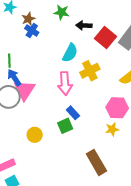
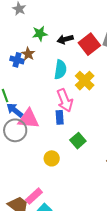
brown star: (28, 19) -> (28, 54), moved
red square: (105, 38) -> (89, 44), turned 30
pink triangle: (25, 90) -> (28, 119), turned -40
blue rectangle: (73, 113) -> (60, 117), moved, turned 56

